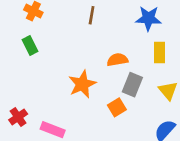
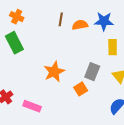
green rectangle: (30, 45) -> (14, 43), size x1.5
orange semicircle: (117, 60) -> (80, 25), moved

